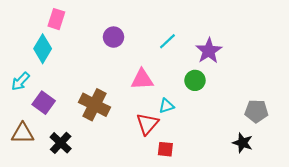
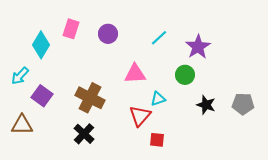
pink rectangle: (56, 19) -> (71, 29), moved
black cross: (61, 143) -> (84, 134), moved
black star: (243, 143) -> (206, 105), moved

